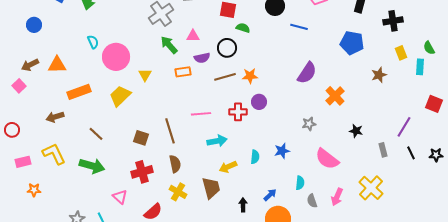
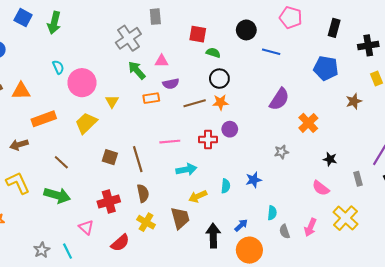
black circle: (227, 48) -> (219, 79), moved
brown square: (141, 138) -> (110, 157), moved
pink semicircle: (327, 159) -> (321, 188), moved, size x0.7
black arrow: (243, 205) -> (213, 236), size x1.6

